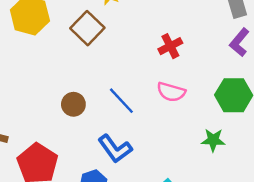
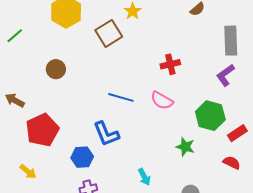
blue line: (121, 101) -> (121, 97), turned -45
brown circle: (73, 104) -> (56, 69), moved

